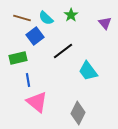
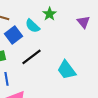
cyan semicircle: (46, 18) -> (33, 26), moved
black line: (63, 51) -> (32, 57), moved

